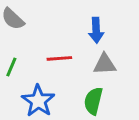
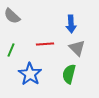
gray triangle: (105, 64) -> (77, 48), turned 48

